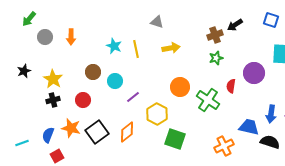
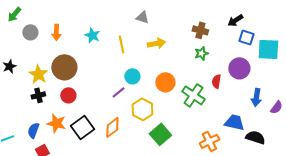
blue square: (271, 20) -> (246, 37), moved
black arrow: (235, 25) -> (235, 20), moved
brown cross: (215, 35) -> (200, 30), turned 35
cyan star: (114, 46) -> (92, 35), moved
brown circle: (93, 72) -> (64, 67), moved, size x1.6
cyan circle: (115, 81) -> (132, 76), moved
blue arrow: (271, 114) -> (256, 97), moved
green square: (175, 139) -> (160, 134), turned 30

